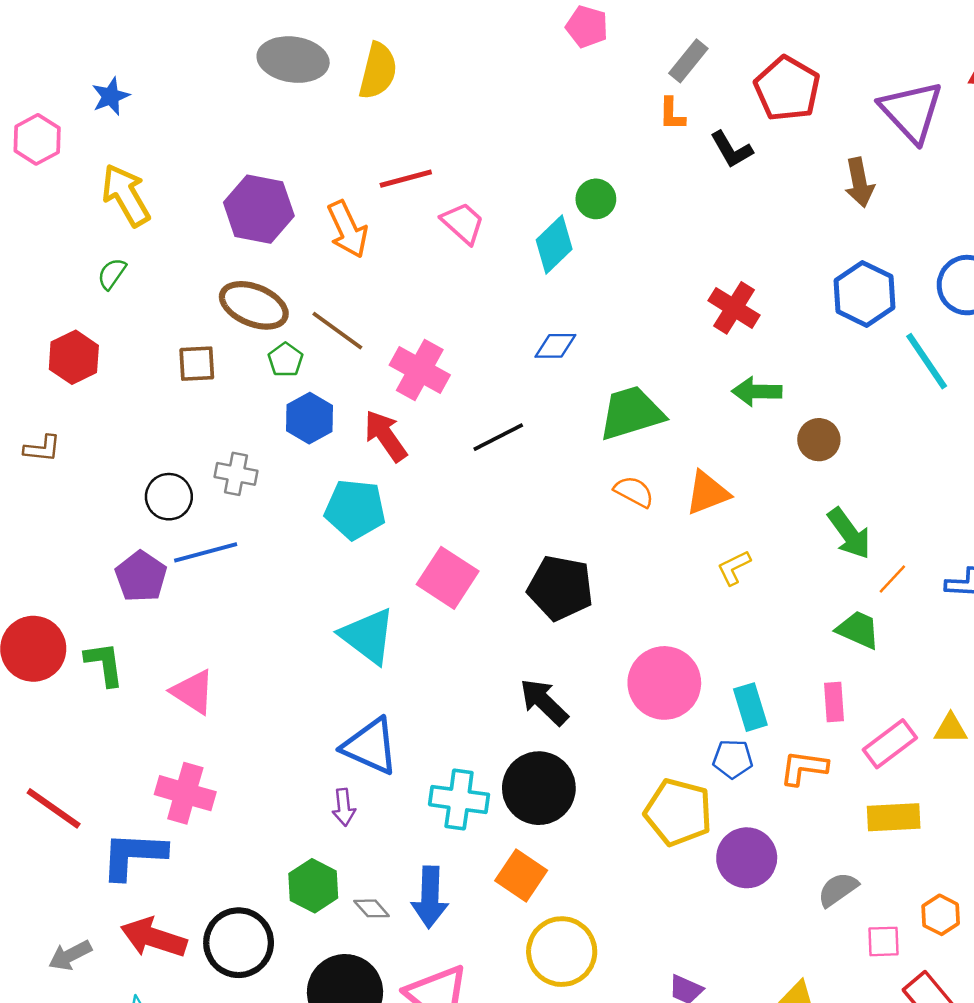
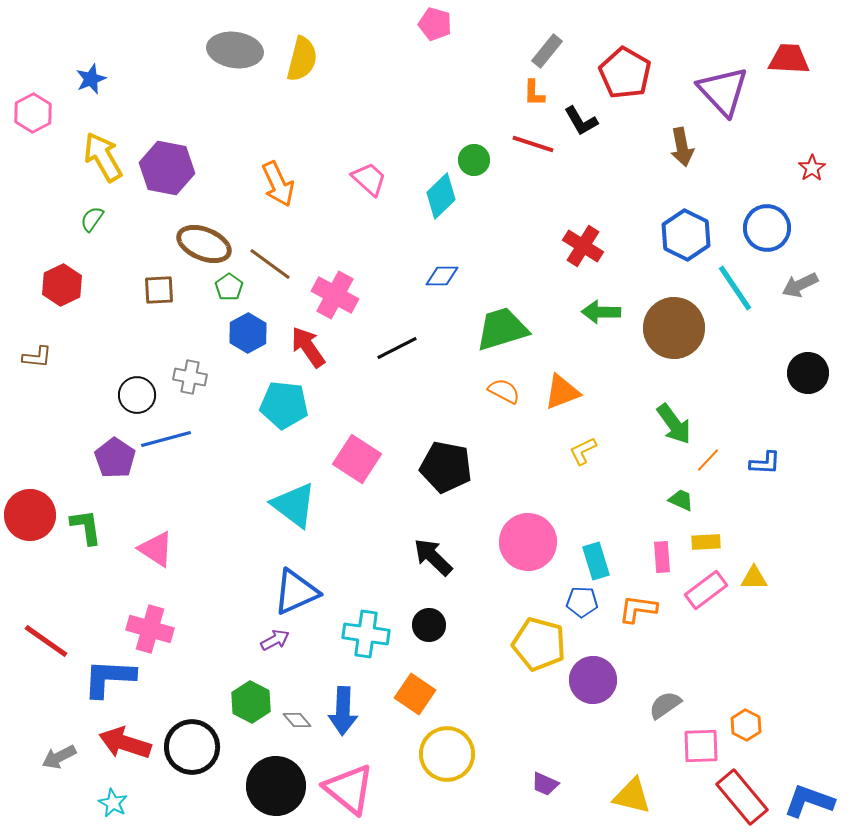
pink pentagon: (587, 27) -> (435, 24), moved
red line: (406, 179) -> (533, 144), moved, turned 33
purple hexagon: (259, 209) -> (167, 168), moved
brown circle: (819, 440) -> (674, 328), moved, size x1.8
green trapezoid: (858, 630) -> (681, 500), size x0.7
blue triangle: (370, 746) -> (296, 592), turned -48
black circle: (539, 788) -> (429, 625), size x0.6
purple arrow: (344, 807) -> (275, 640), turned -112
yellow rectangle: (894, 817) -> (706, 542), moved, size x0.7
pink square: (884, 941) -> (701, 746), size x1.4

